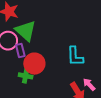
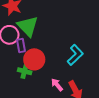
cyan L-shape: (75, 56) -> (75, 55), turned -135
pink arrow: (89, 84) -> (57, 85), moved

